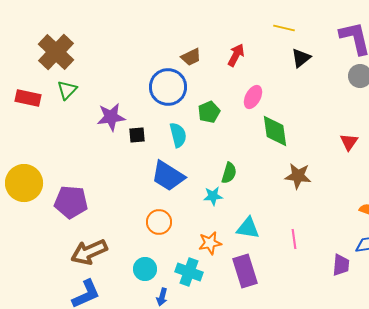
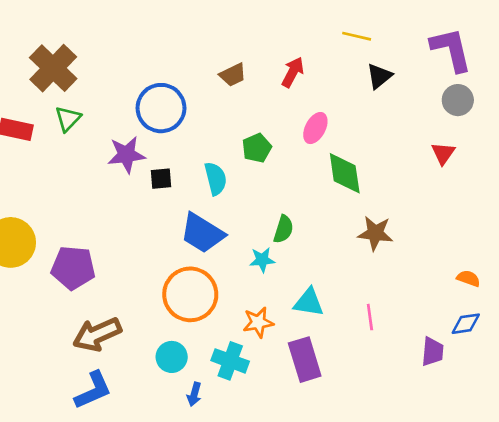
blue circle: (168, 87) -> (161, 108), moved
red triangle: (349, 142) -> (443, 153), moved
orange circle: (159, 222) -> (190, 294), size x1.6

